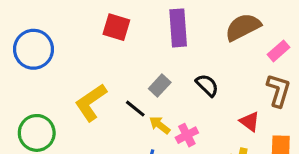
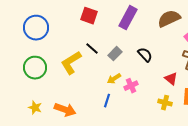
purple rectangle: (178, 28) -> (128, 18), turned 30
black line: (135, 109) -> (92, 49), moved
yellow arrow: (160, 125) -> (114, 79), turned -72
green circle: (37, 133) -> (35, 68), moved

